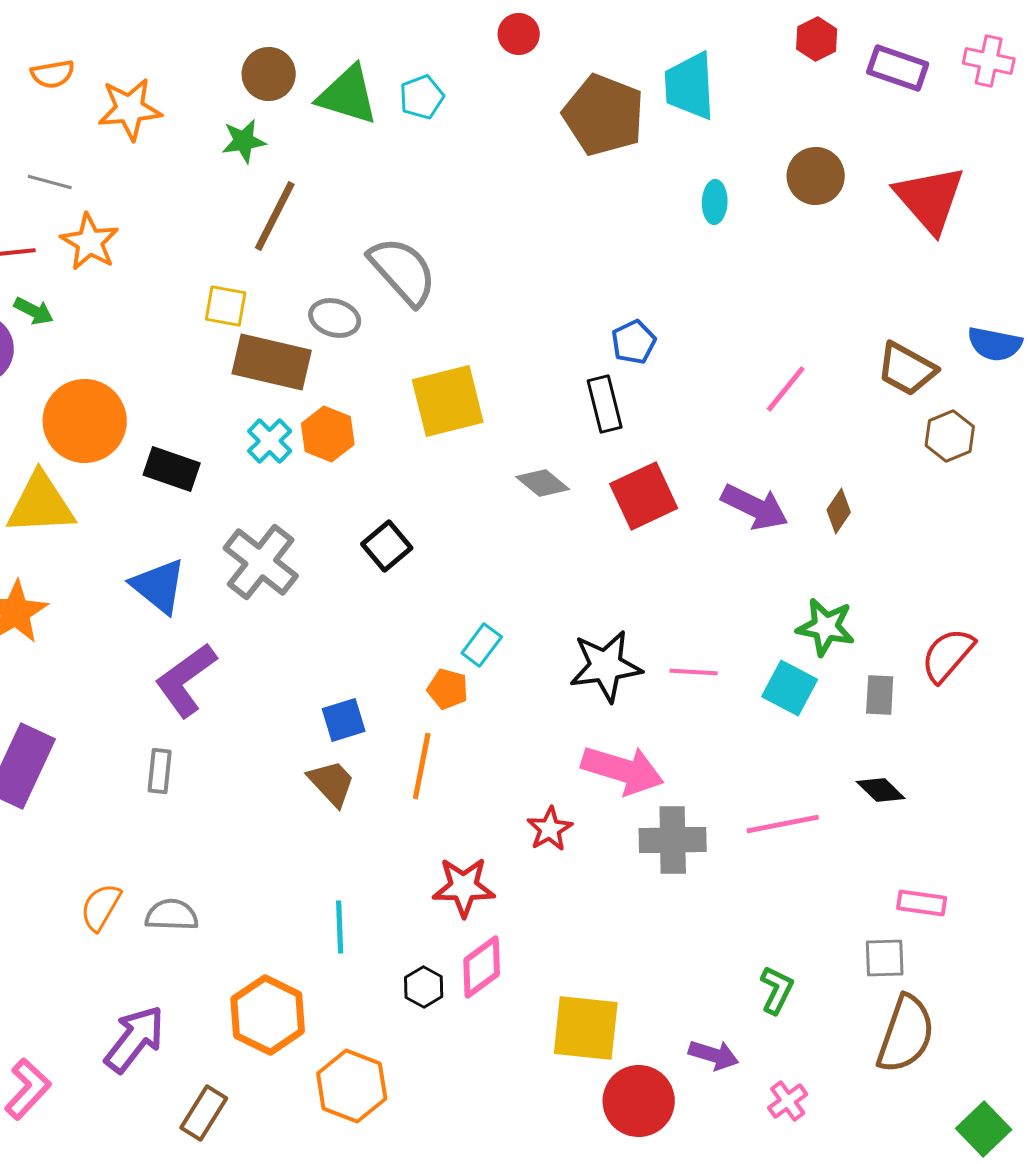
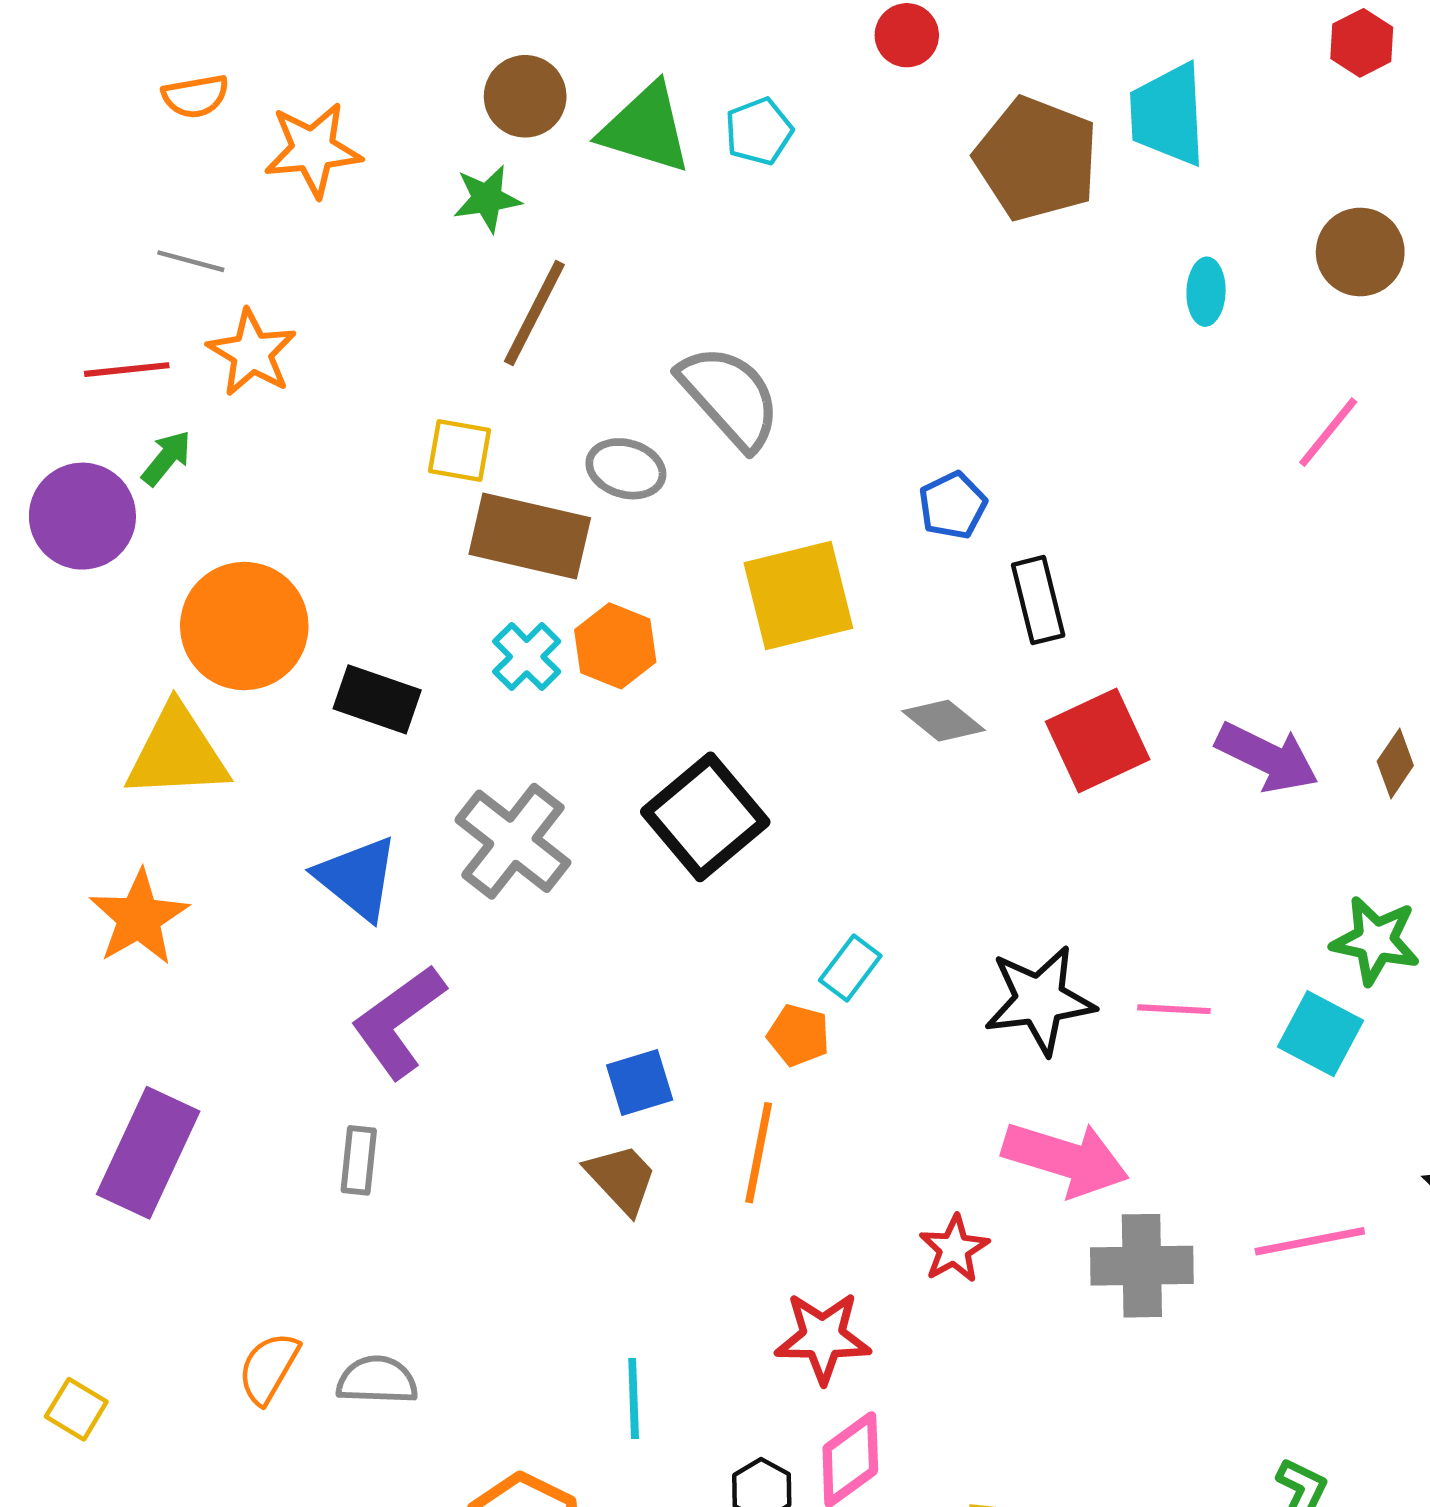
green arrow: (34, 311) -> (166, 458), turned -78
blue pentagon: (634, 342) -> (953, 505), moved
pink line: (786, 389) -> (1328, 432), moved
black square: (387, 546) -> (705, 817), size x1.6

